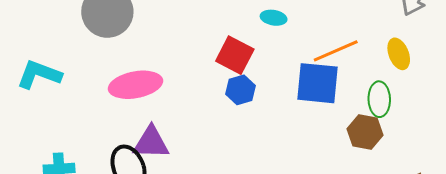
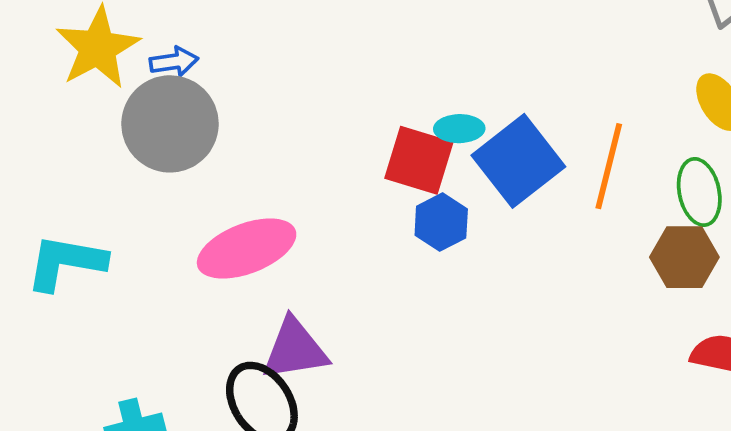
cyan ellipse: (274, 18) -> (459, 129), moved
orange line: (336, 51) -> (609, 166), moved, turned -42
blue square: (317, 83) -> (518, 161), moved, turned -33

